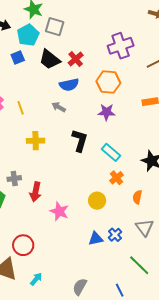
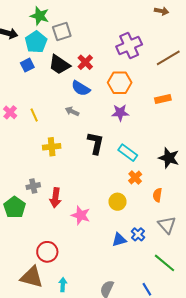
gray square: (55, 27) -> (62, 32), turned -30
blue semicircle: (69, 85) -> (81, 88), turned 48
cyan arrow: (36, 279) -> (63, 285), turned -32

